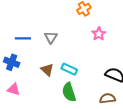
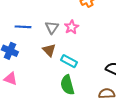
pink star: (99, 34) -> (71, 27), moved
brown triangle: (47, 70) -> (49, 50), moved

